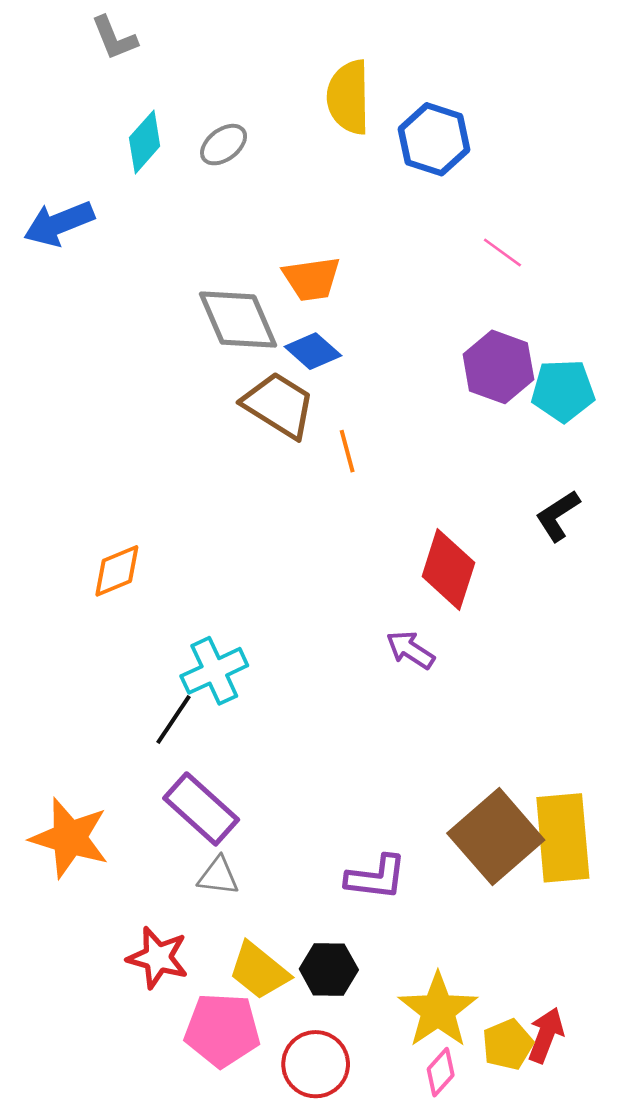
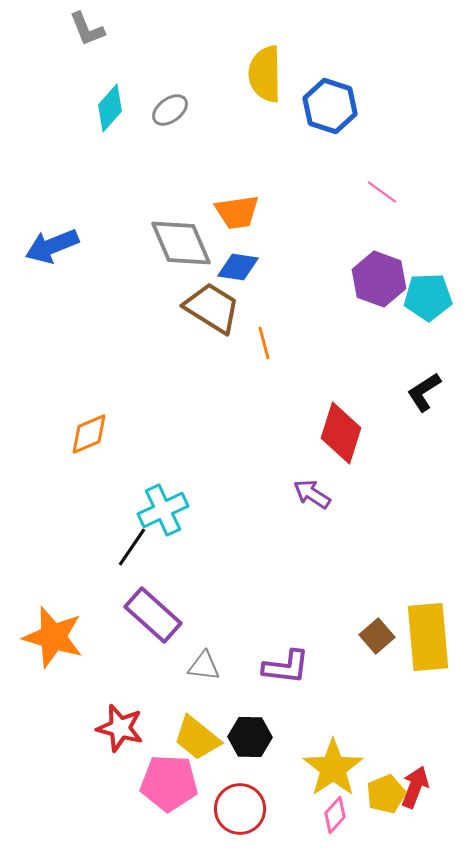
blue arrow: (59, 224) -> (52, 246), moved
blue diamond: (313, 351) -> (238, 267), turned -33
brown square: (496, 837) -> (377, 636), size x0.5
gray triangle: (218, 876) -> (204, 666), moved

